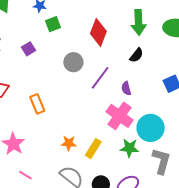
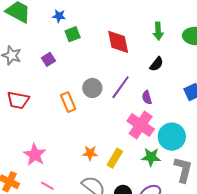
green arrow: (139, 22) -> (158, 31), size x0.7
red diamond: (98, 32) -> (118, 42), turned -32
gray circle: (73, 62) -> (92, 88), moved
orange rectangle: (37, 104) -> (68, 102), moved

